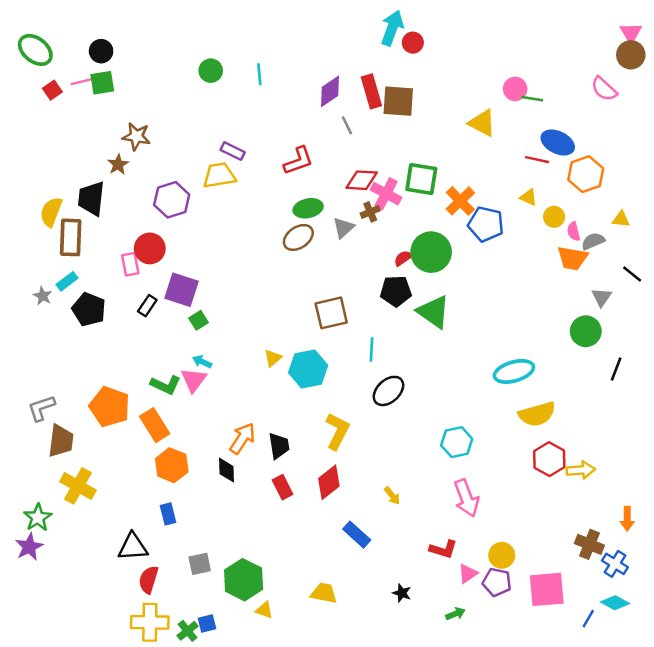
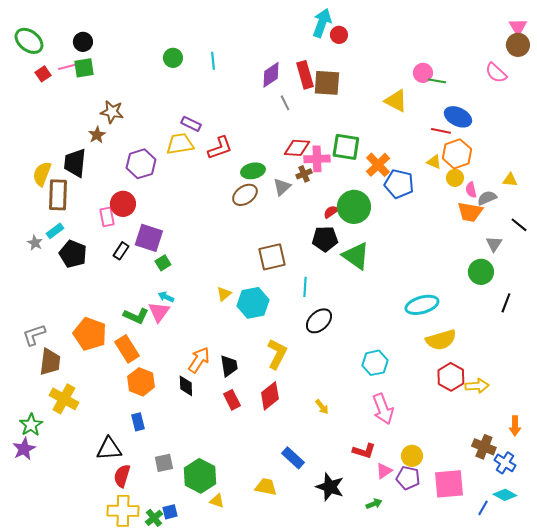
red L-shape: (298, 161) -> (220, 148), moved
orange hexagon: (586, 174) -> (457, 154), moved
pink cross: (386, 194) -> (317, 159), turned -30
blue rectangle: (357, 535) -> (293, 458), moved
black star: (402, 593) -> (330, 487), size x1.8

